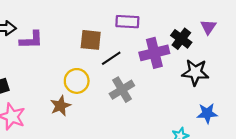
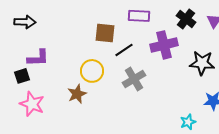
black cross: (181, 39) -> (186, 19), moved
purple L-shape: (31, 40) -> (38, 58), moved

